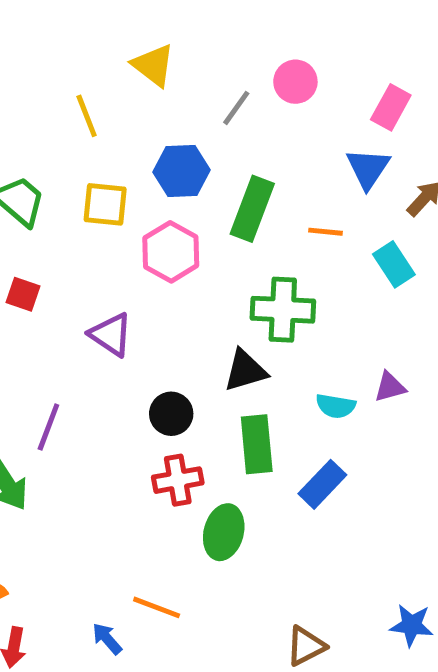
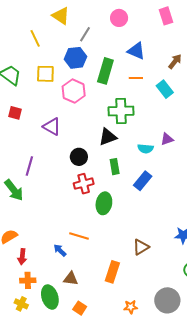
pink rectangle: (391, 107) -> (166, 16), moved, turned -42
gray line: (236, 108) -> (85, 34), moved
blue triangle: (368, 168) -> (136, 51), moved, turned -36
green rectangle: (257, 444) -> (115, 167), size x0.7

